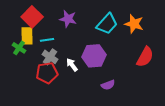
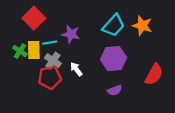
purple star: (68, 19) -> (71, 34), moved
yellow rectangle: (27, 36) -> (34, 50), moved
purple hexagon: (94, 56) -> (114, 58), moved
red semicircle: (145, 57) -> (154, 74), moved

